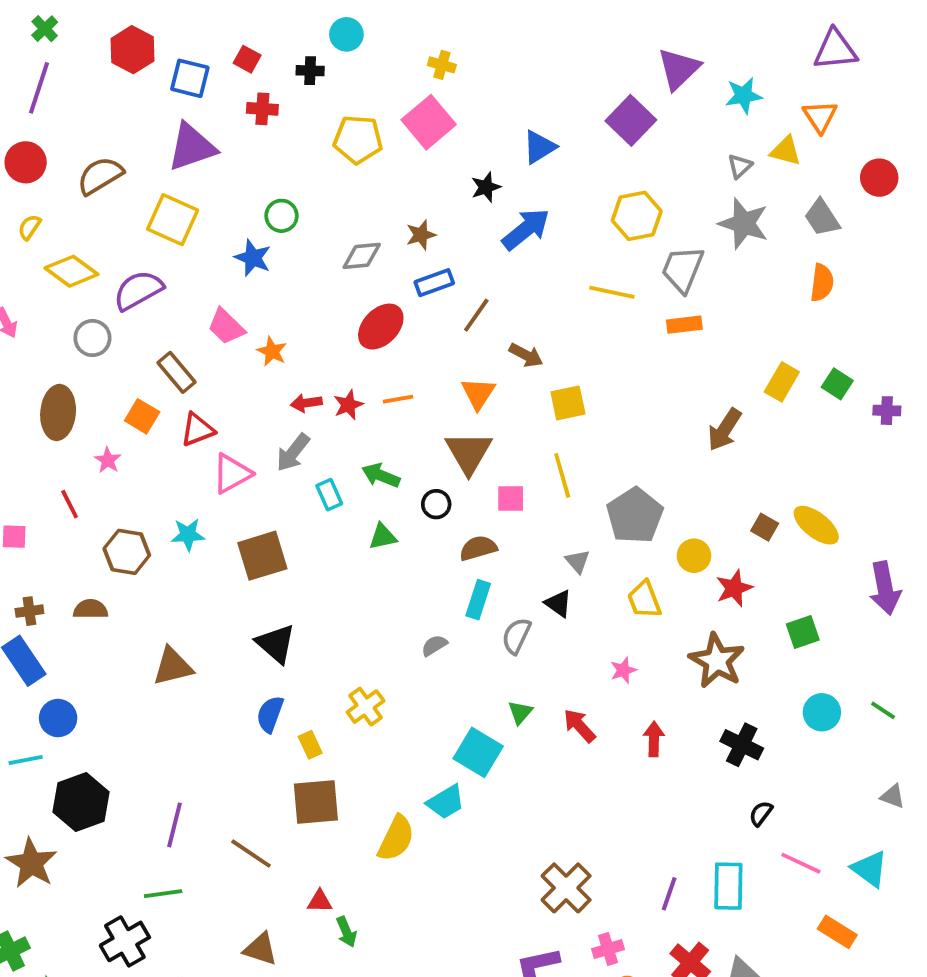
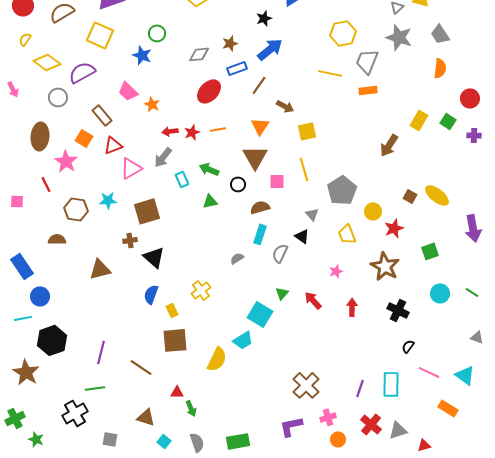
red circle: (879, 178) -> (470, 98), moved
blue arrow: (526, 229) -> (270, 49), moved
pink star: (108, 460) -> (66, 161), size x1.6
brown cross: (29, 611) -> (130, 240), moved

